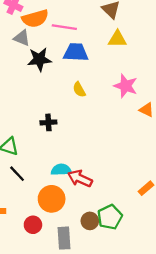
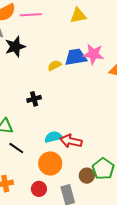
blue trapezoid: (76, 52) -> (76, 57), moved
yellow semicircle: (79, 90) -> (54, 65), turned 104

